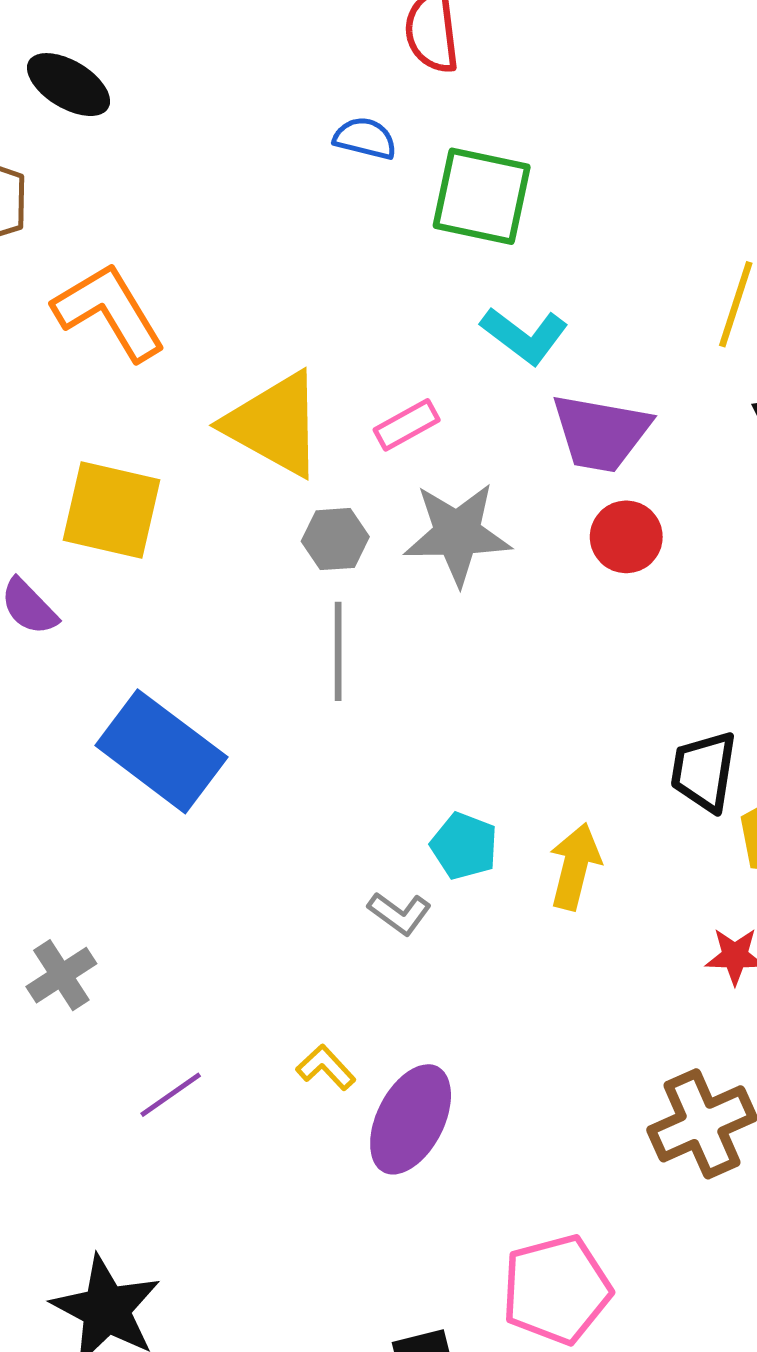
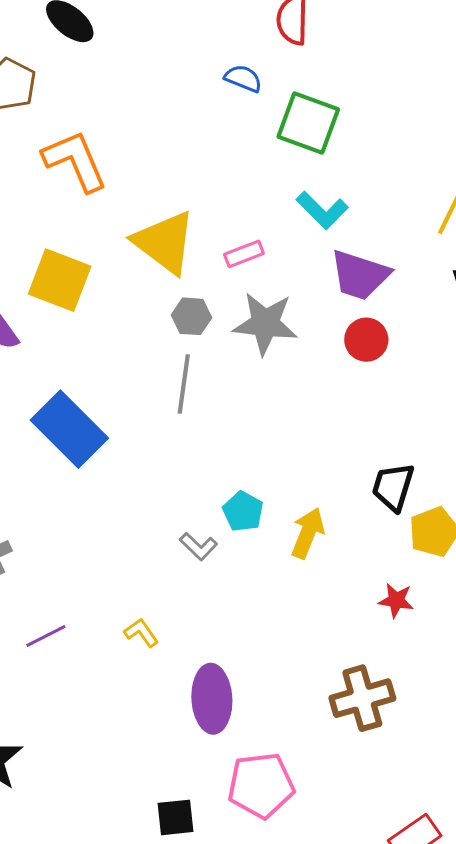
purple ellipse: (411, 1119) -> (212, 699), moved, turned -38

